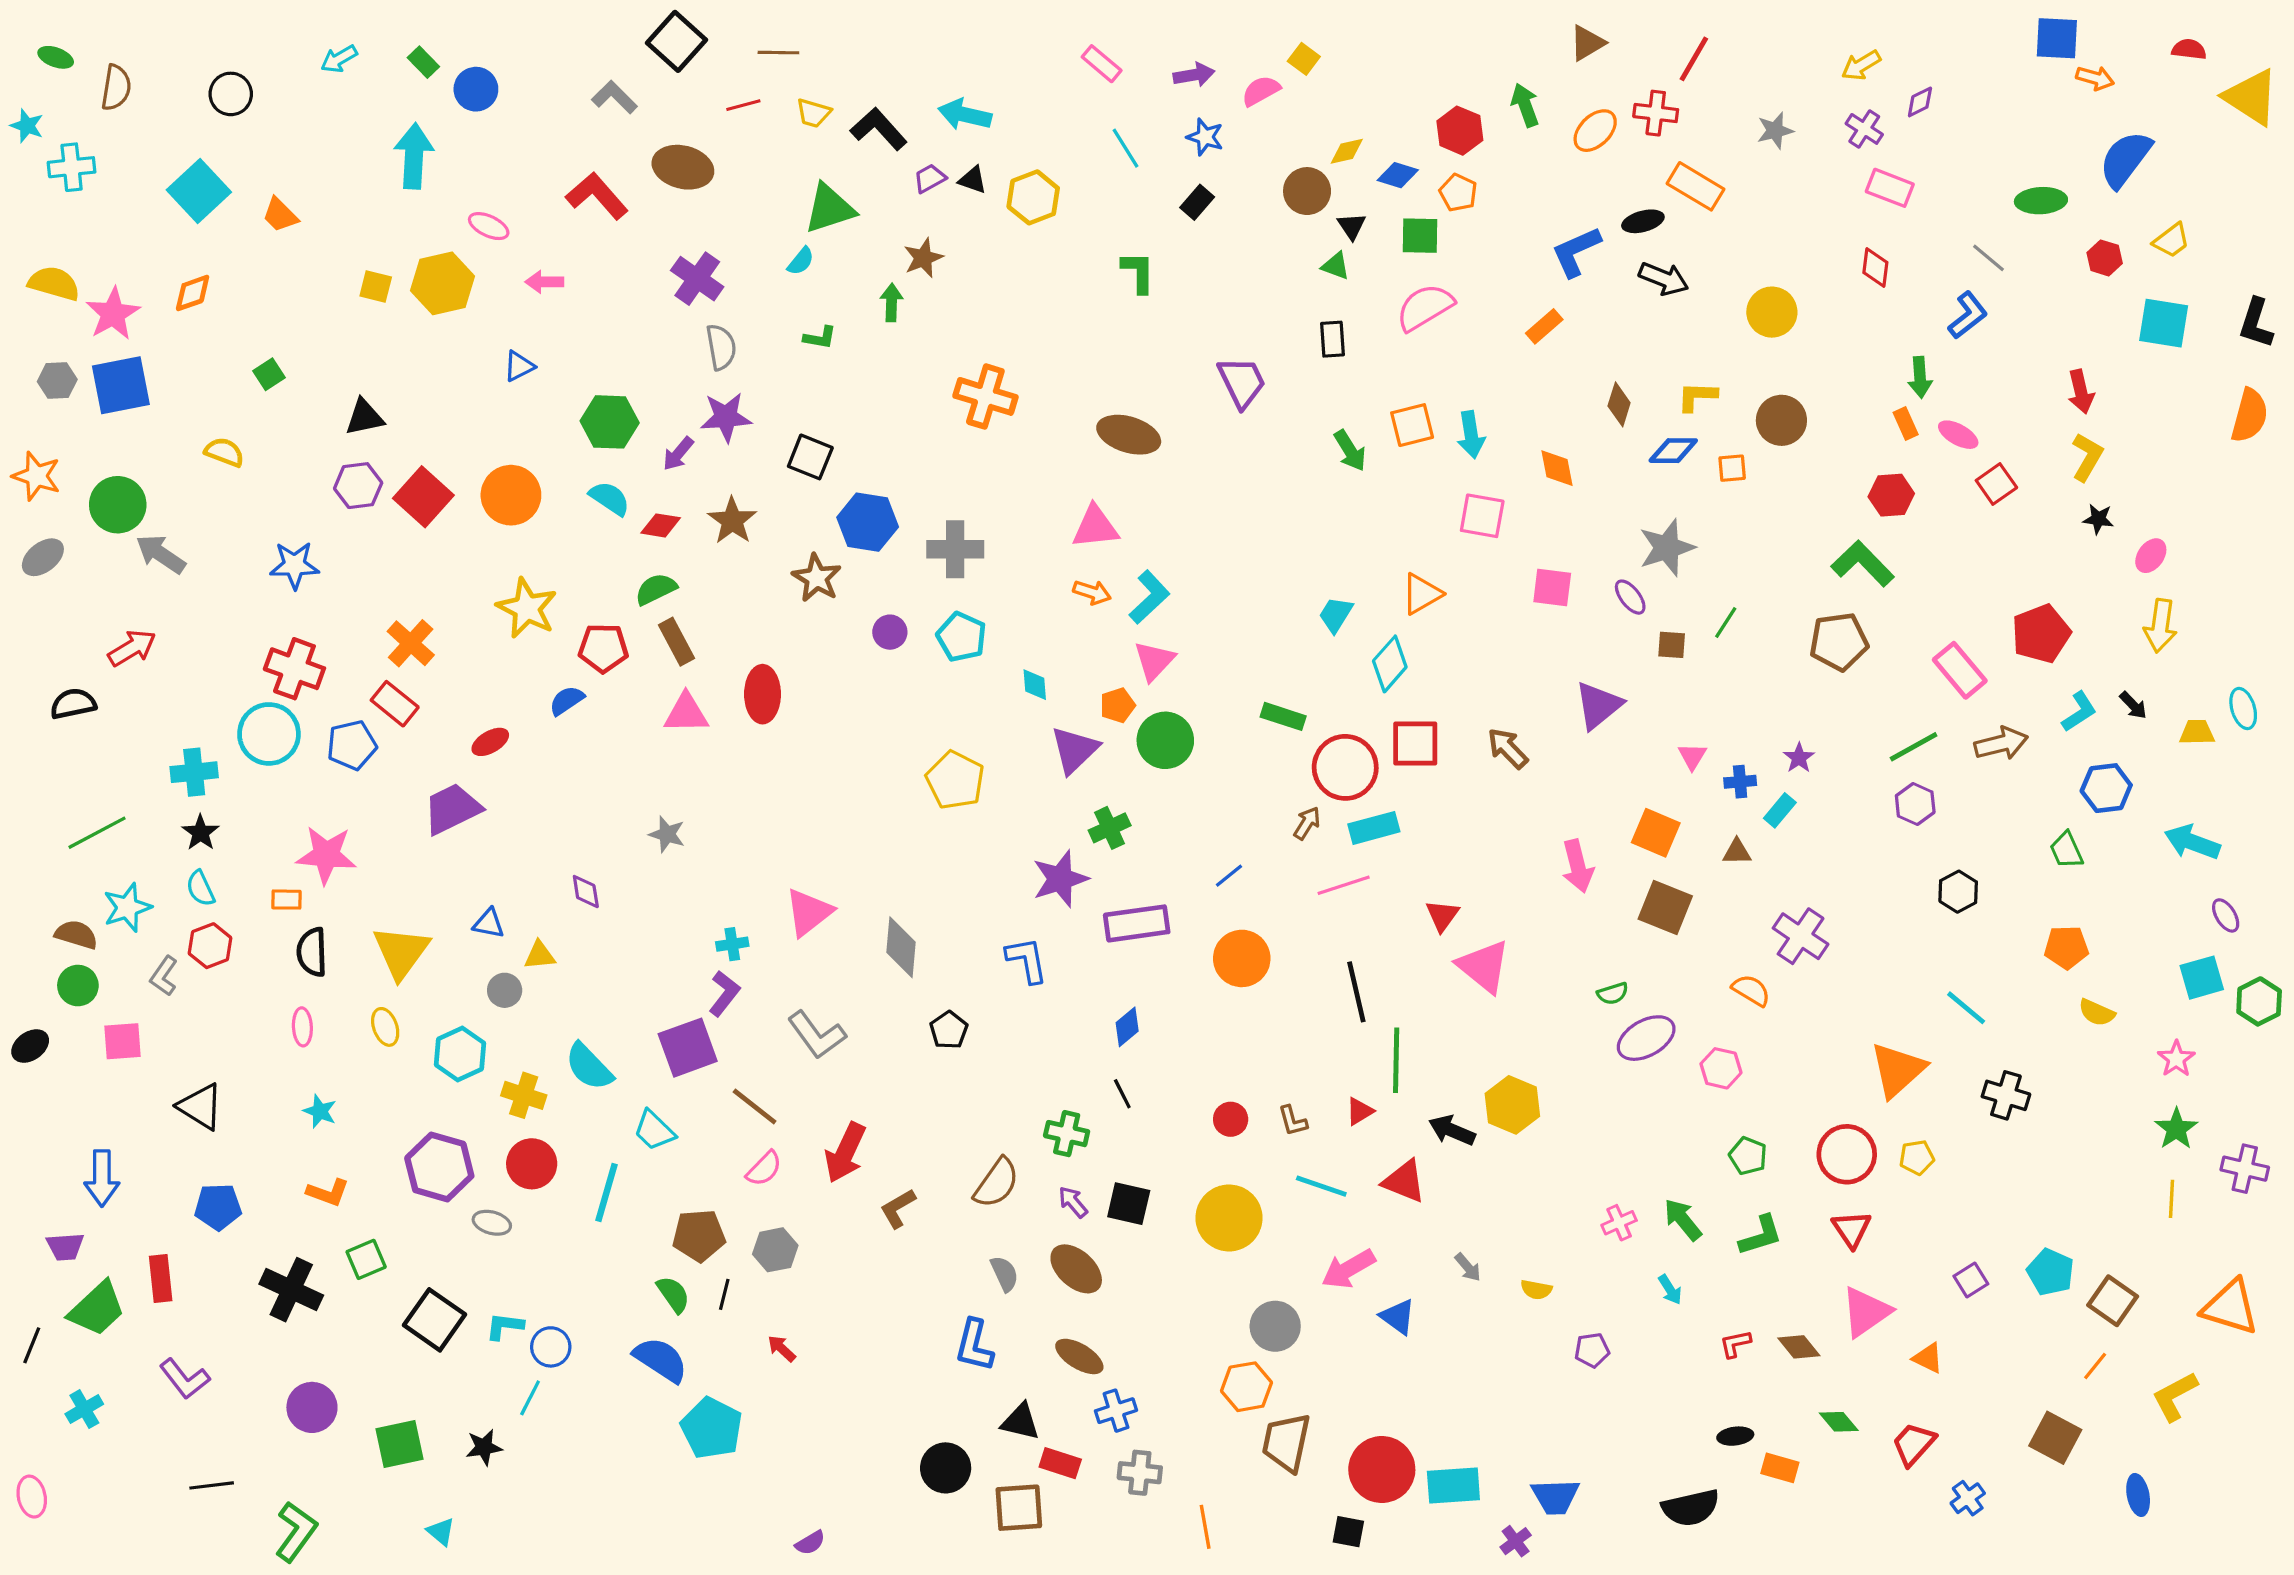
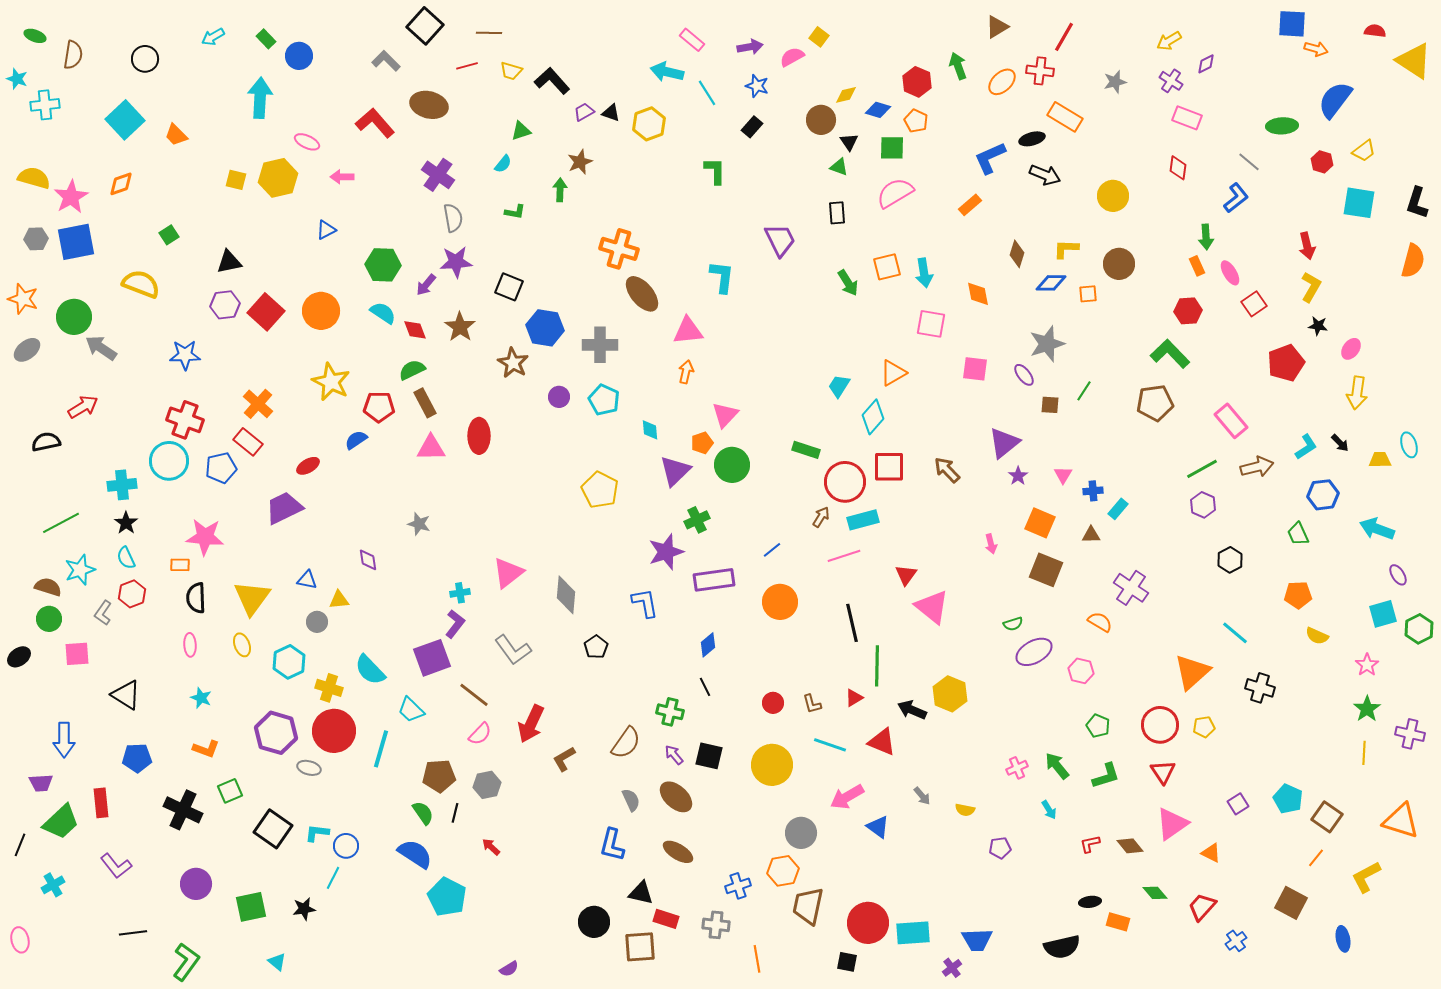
cyan arrow: (965, 115) -> (667, 72), moved
green triangle: (829, 209) -> (521, 131), size x0.6
brown ellipse: (1129, 435) -> (642, 294), moved, turned 33
pink ellipse: (1958, 435) -> (1230, 273), turned 30
yellow semicircle: (224, 452) -> (141, 284), size x1.5
red diamond: (661, 525) -> (415, 330), turned 60
orange arrow: (1092, 592) -> (686, 372), turned -95
cyan L-shape: (1149, 597) -> (722, 277), moved, turned -40
red pentagon: (2041, 634) -> (1286, 363), moved
purple star: (1799, 758) -> (1018, 476), moved
pink arrow: (1578, 866) -> (991, 544), size x0.6
red circle: (532, 1164) -> (334, 731), size x1.4
blue cross: (1116, 1411) -> (738, 886), moved

